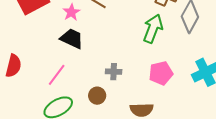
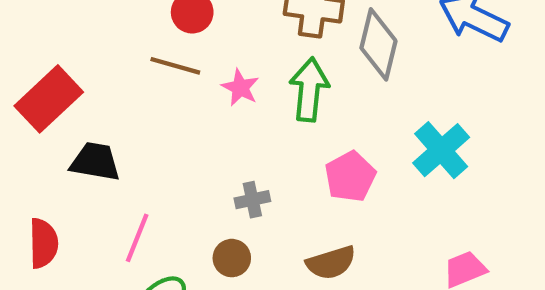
pink star: (71, 12) -> (240, 88), moved
black trapezoid: (72, 39) -> (95, 162), moved

